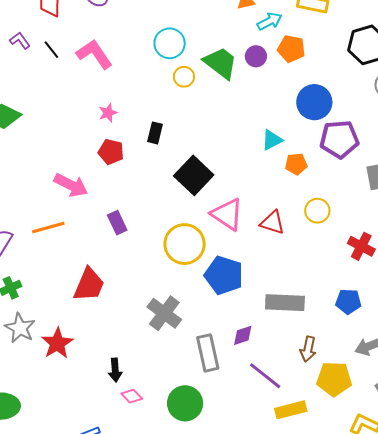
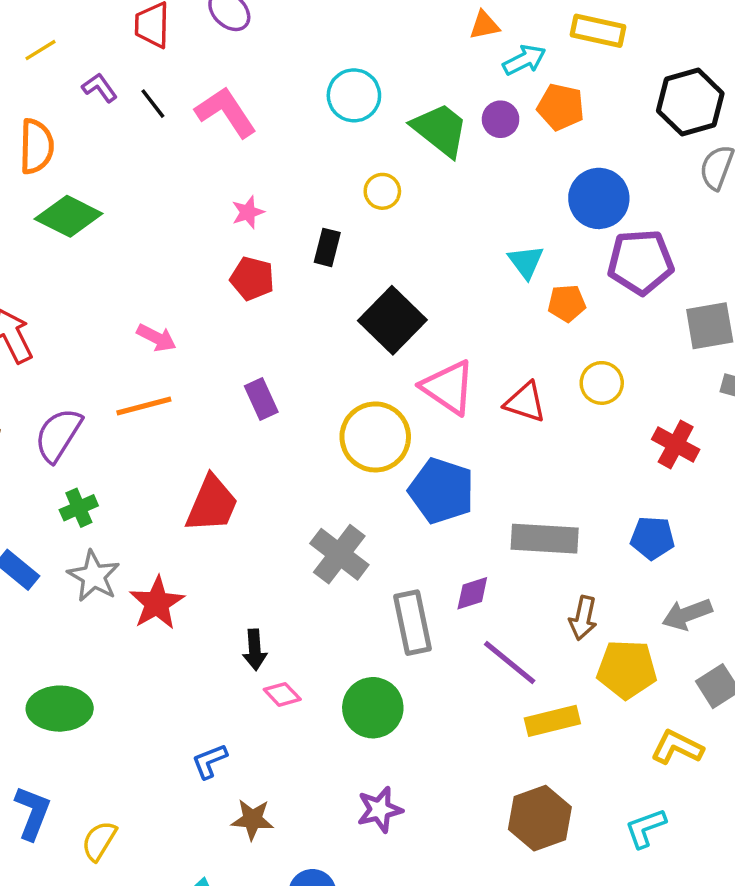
yellow circle: (184, 77) -> (382, 191), moved
cyan triangle: (272, 140) -> (526, 262), turned -40
pink arrow: (71, 185) -> (156, 338), moved, size x0.7

